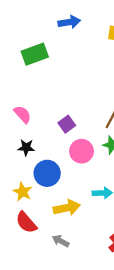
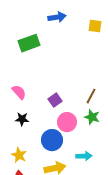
blue circle: (47, 173) -> (52, 140), moved

